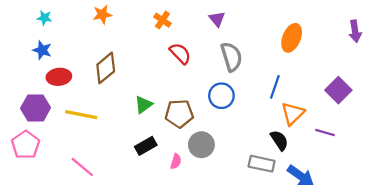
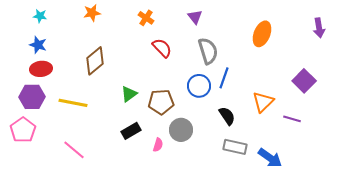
red ellipse: (59, 77) -> (41, 69), moved
blue line: (275, 87) -> (224, 78), moved
black semicircle: (279, 140) -> (227, 116), moved

